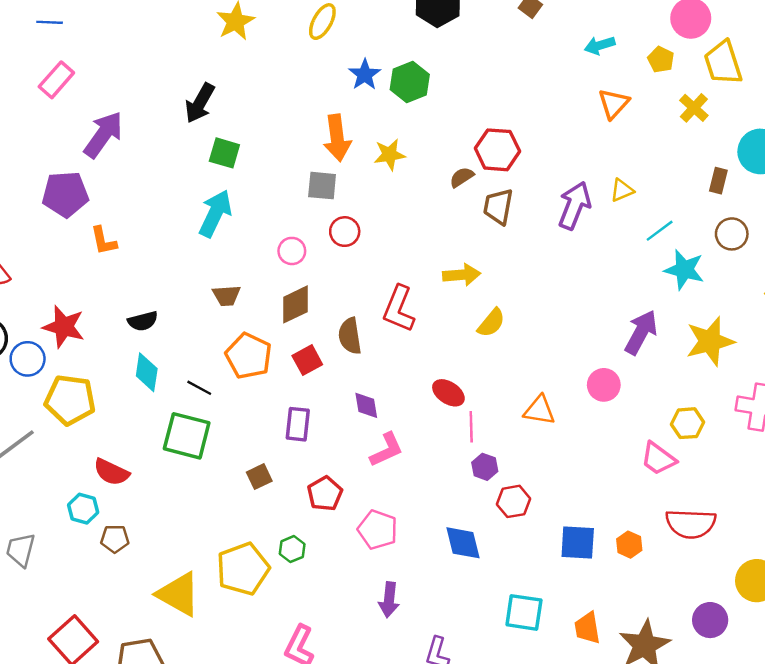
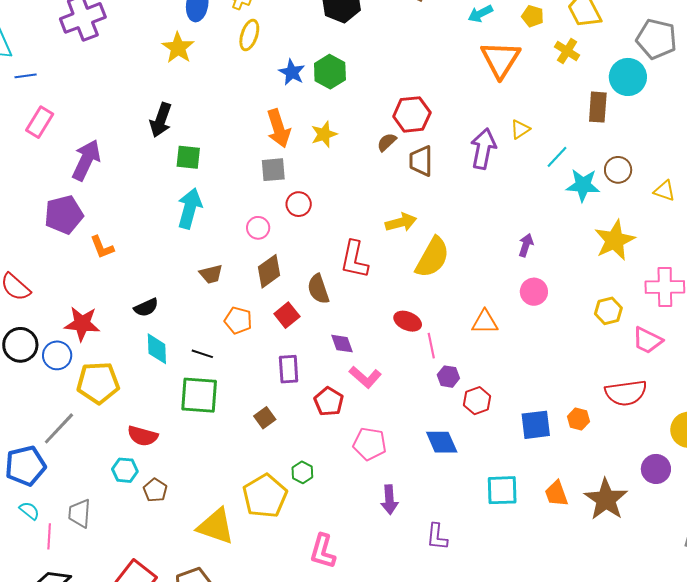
orange triangle: (614, 104) -> (500, 59), size x1.5
brown rectangle: (718, 181) -> (598, 107), size x1.4
brown circle: (732, 234) -> (618, 170), moved
yellow semicircle: (491, 323) -> (432, 257), size x1.6
purple arrow: (641, 332) -> (526, 245), moved, size x0.6
orange pentagon: (249, 356) -> (238, 320), size x0.7
pink L-shape: (387, 450) -> (365, 377), turned 76
pink trapezoid: (658, 459) -> (647, 340), moved
red pentagon: (325, 494) -> (329, 402), moved
brown pentagon: (115, 539) -> (155, 490), turned -30

